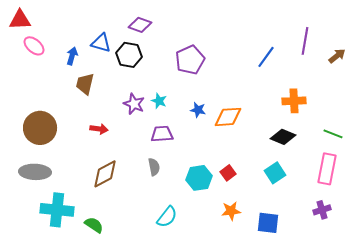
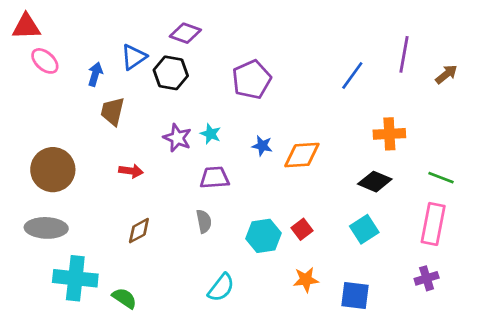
blue triangle: (101, 43) -> (134, 57), turned -50
brown diamond: (105, 174) -> (139, 231), size x0.7

